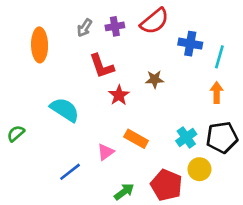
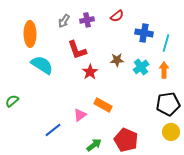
red semicircle: (155, 21) -> (117, 16), size x0.6
cyan semicircle: (65, 110) -> (42, 65), moved
cyan cross: (186, 137) -> (141, 67), moved
yellow circle: (199, 169) -> (171, 132), moved

